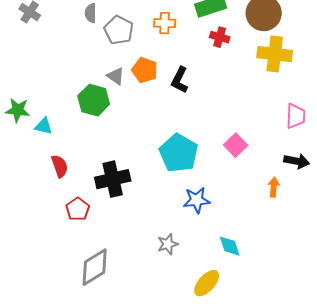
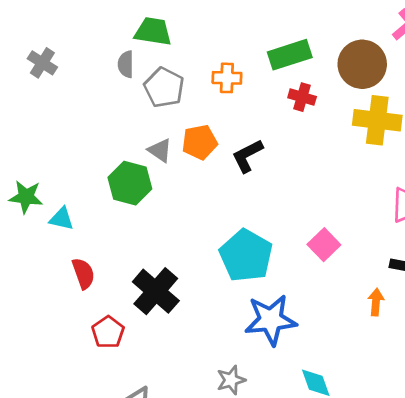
orange pentagon: (145, 70) -> (200, 142), turned -30
black L-shape: (180, 80) -> (247, 156), turned 36
black cross: (113, 179) -> (156, 291), turned -36
blue star: (197, 200) -> (271, 320), size x1.4

